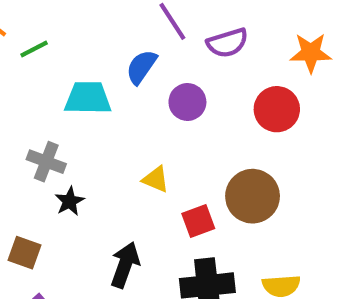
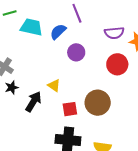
purple semicircle: (227, 43) -> (114, 33), moved
cyan trapezoid: (88, 98) -> (31, 27), moved
black arrow: (125, 265) -> (33, 102), moved

